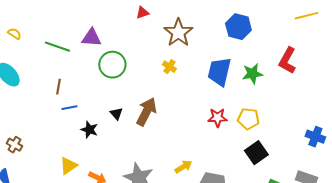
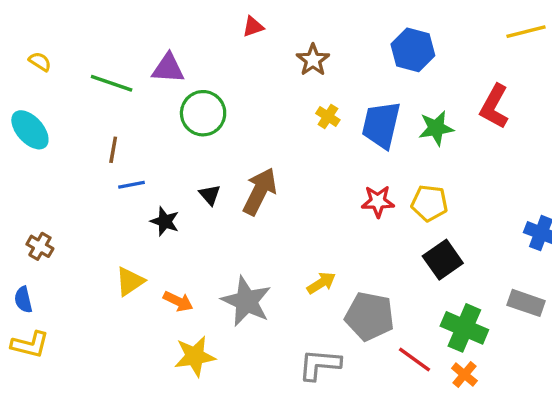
brown star: (178, 33) -> (313, 60), size x0.7
yellow cross: (169, 67) -> (328, 117), moved

